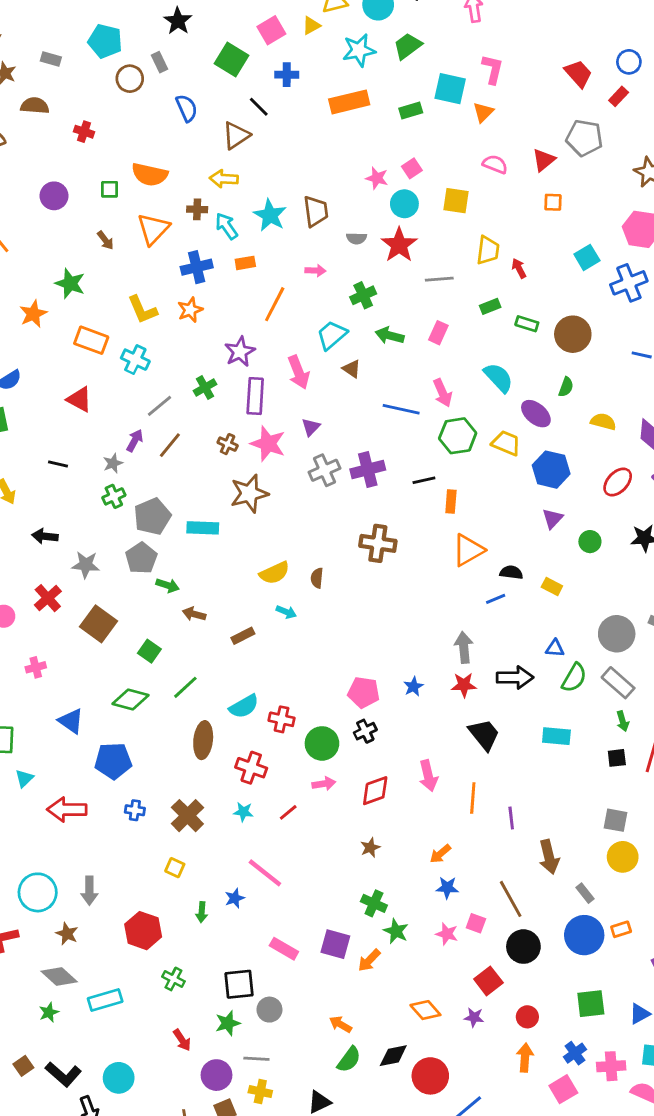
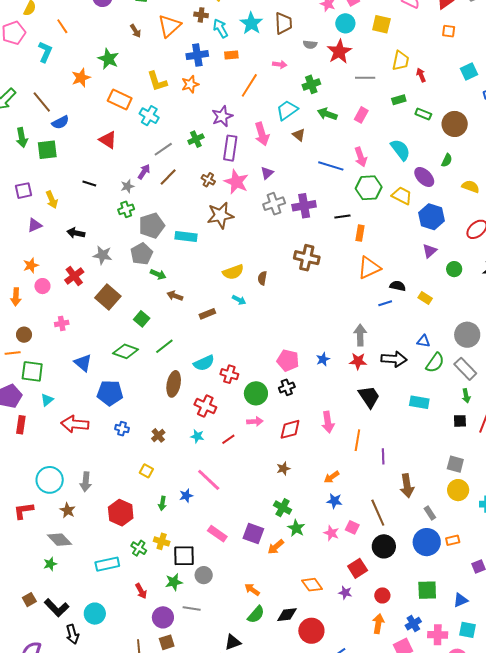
brown cross: (187, 816) -> (158, 435), size x0.6
cyan rectangle: (105, 1000) -> (107, 564), moved
yellow cross: (260, 1092) -> (162, 541), moved

